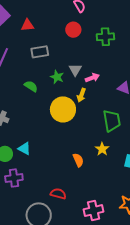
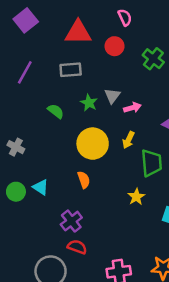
red triangle: (27, 25) -> (78, 32), moved, size x1.6
green cross: (105, 37) -> (153, 59), turned 36
yellow arrow: (81, 95) -> (128, 140), moved
orange semicircle: (78, 160) -> (84, 180), moved
purple cross: (14, 178) -> (71, 221), moved, turned -36

